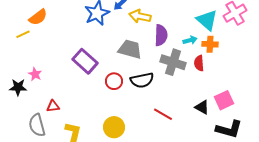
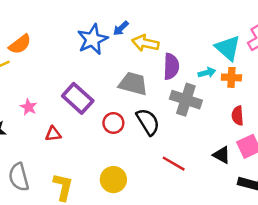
red semicircle: (199, 63) -> (238, 116), moved
pink star: (35, 74) -> (29, 107), moved
black semicircle: (142, 80) -> (148, 122), turned -110
red triangle: (53, 106) -> (53, 134), moved

